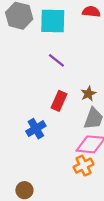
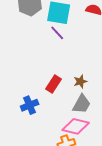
purple line: (56, 60) -> (57, 33), moved

